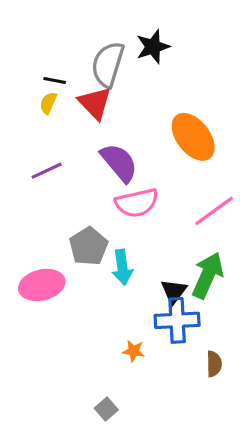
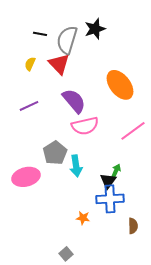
black line: (55, 80) -> (40, 34), moved
green arrow: (208, 275) -> (116, 171), moved, size x0.5

